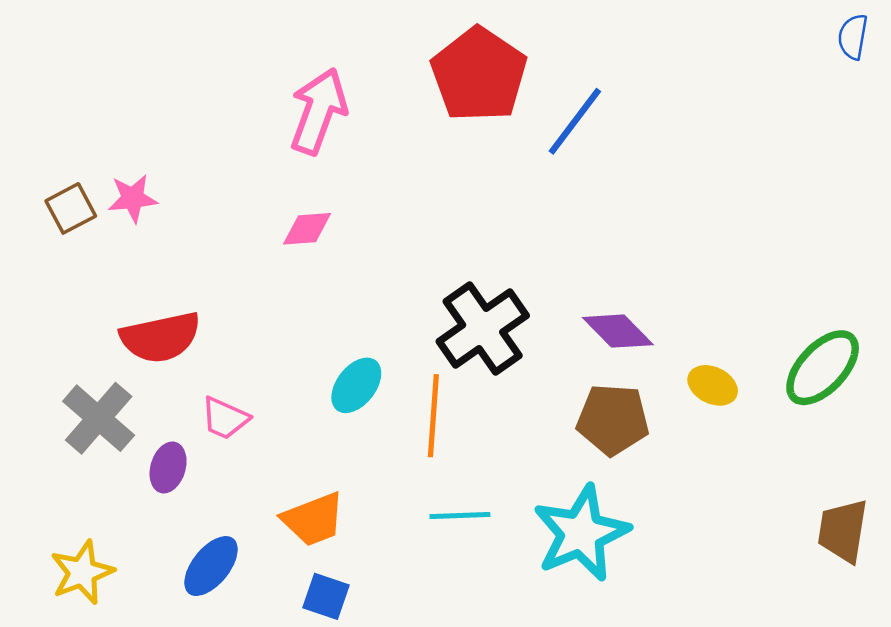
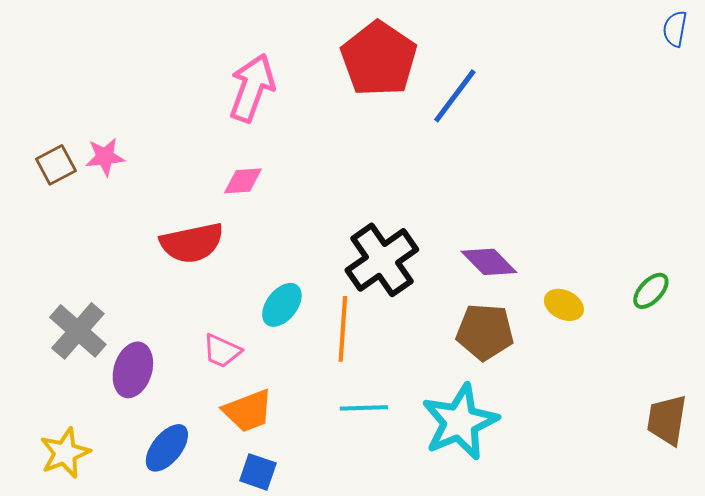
red semicircle: (160, 337) -> (192, 243), moved
green ellipse: (823, 368) -> (651, 291), size x0.6
pink trapezoid: (225, 418) -> (222, 351), moved
purple ellipse: (168, 467) -> (133, 370), size x1.4

